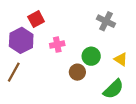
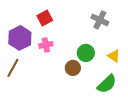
red square: (36, 19) -> (45, 18), moved
pink cross: (57, 45) -> (46, 45), moved

